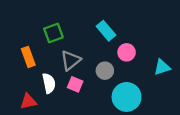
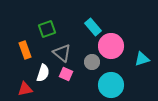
pink circle: (127, 52) -> (111, 46), size x1.6
gray triangle: (71, 60) -> (62, 53), turned -42
white semicircle: (49, 83) -> (43, 73), turned 30

